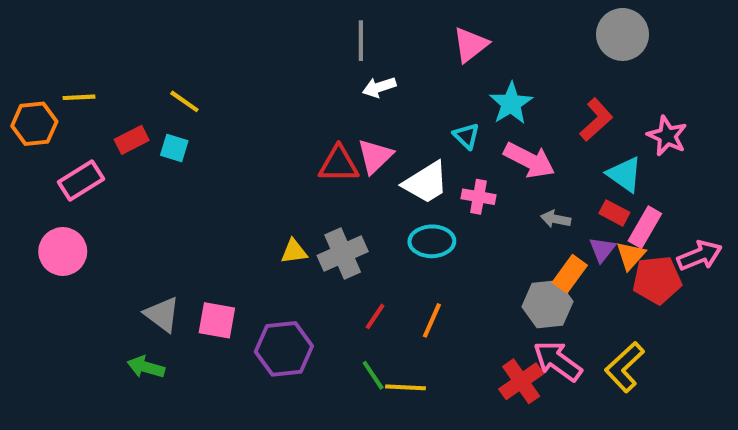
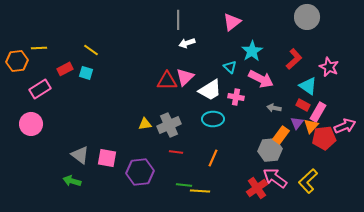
red line: (375, 316) -> (176, 152), moved, turned 64
green line: (373, 375) -> (184, 185), turned -49

